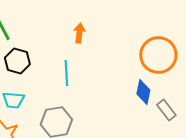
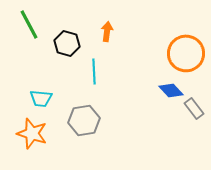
black hexagon: (17, 61) -> (67, 43), moved
blue diamond: (143, 92) -> (171, 90), turned -55

